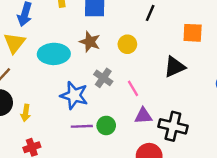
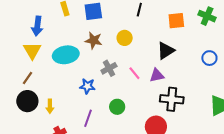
gray cross: (103, 78) -> (109, 68), turned 35
blue star: (74, 95) -> (87, 86), size x0.7
purple triangle: (143, 116) -> (157, 75), moved
purple line: (82, 126) -> (88, 118), moved, turned -60

